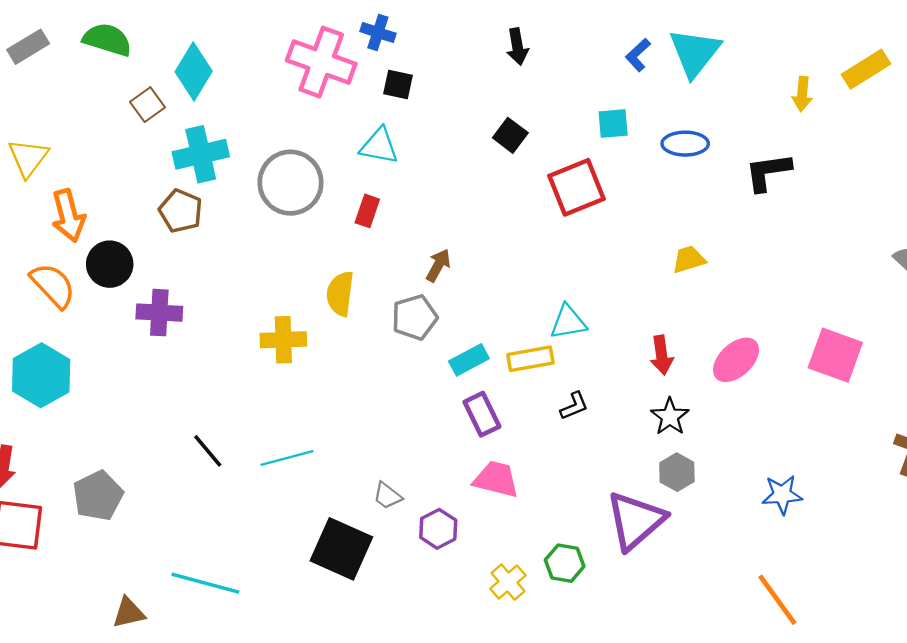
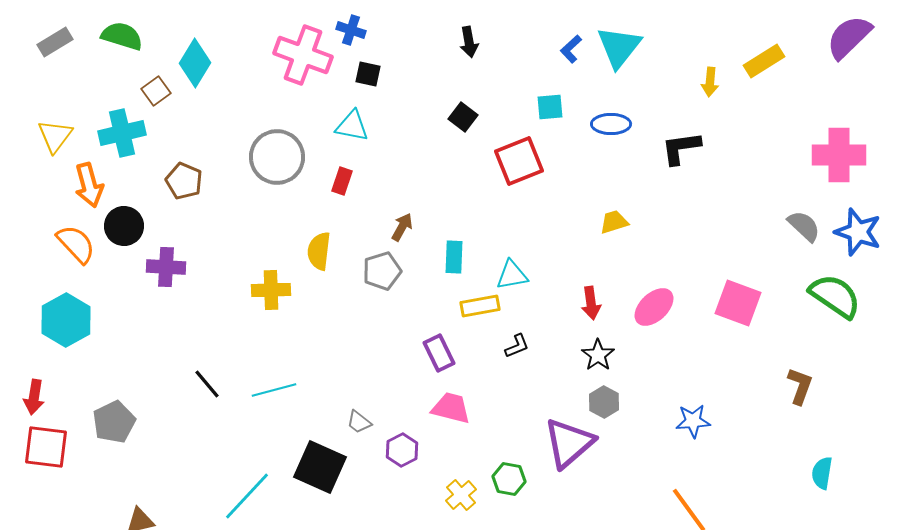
cyan cross: (201, 154) -> (122, 133), moved
cyan rectangle: (469, 360) -> (454, 257), moved, turned -60
cyan line: (205, 583) -> (247, 496), moved, turned -62

